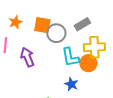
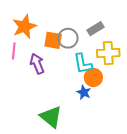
orange star: (15, 22) -> (24, 27), size x1.6
orange square: (42, 25) -> (53, 40), moved
orange circle: (88, 63) -> (93, 77), moved

